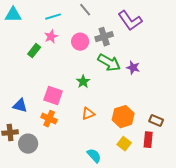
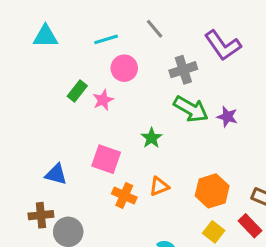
pink star: (51, 37) -> (103, 100), moved
pink circle: (80, 42) -> (124, 68), moved
orange cross: (49, 119) -> (124, 195), moved
red rectangle: (148, 140) -> (250, 226), turned -49

